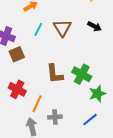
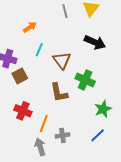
black arrow: (94, 26) -> (95, 42), size x1.5
brown triangle: (62, 28) -> (62, 60), moved
green cross: (82, 74) -> (85, 80), moved

